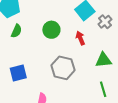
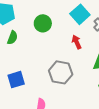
green circle: (51, 30) -> (43, 23), moved

